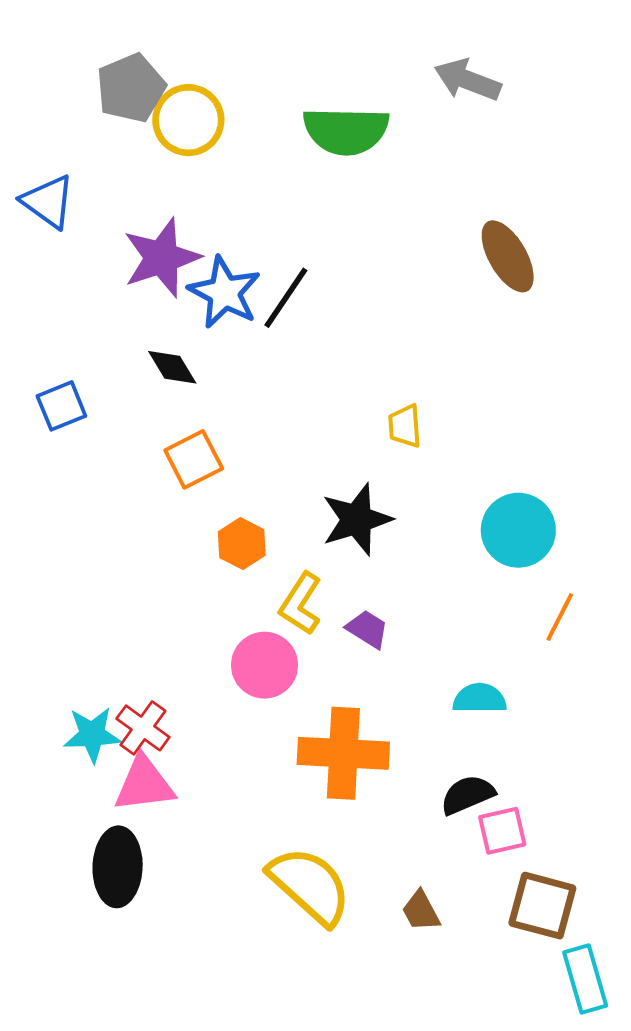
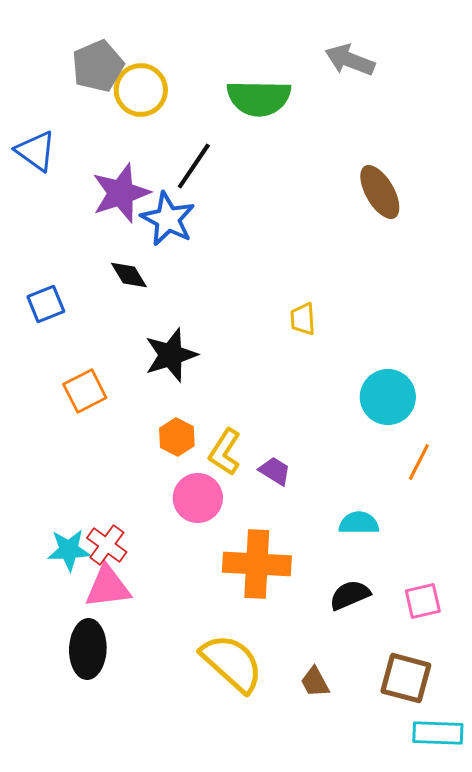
black line: (286, 298) -> (194, 166), moved
orange square: (194, 459) -> (85, 391), moved
black star: (357, 520) -> (171, 355), moved
orange hexagon: (242, 544) -> (177, 437), moved
pink square: (502, 831) -> (423, 601), moved
cyan rectangle: (585, 979) -> (438, 733), turned -72

